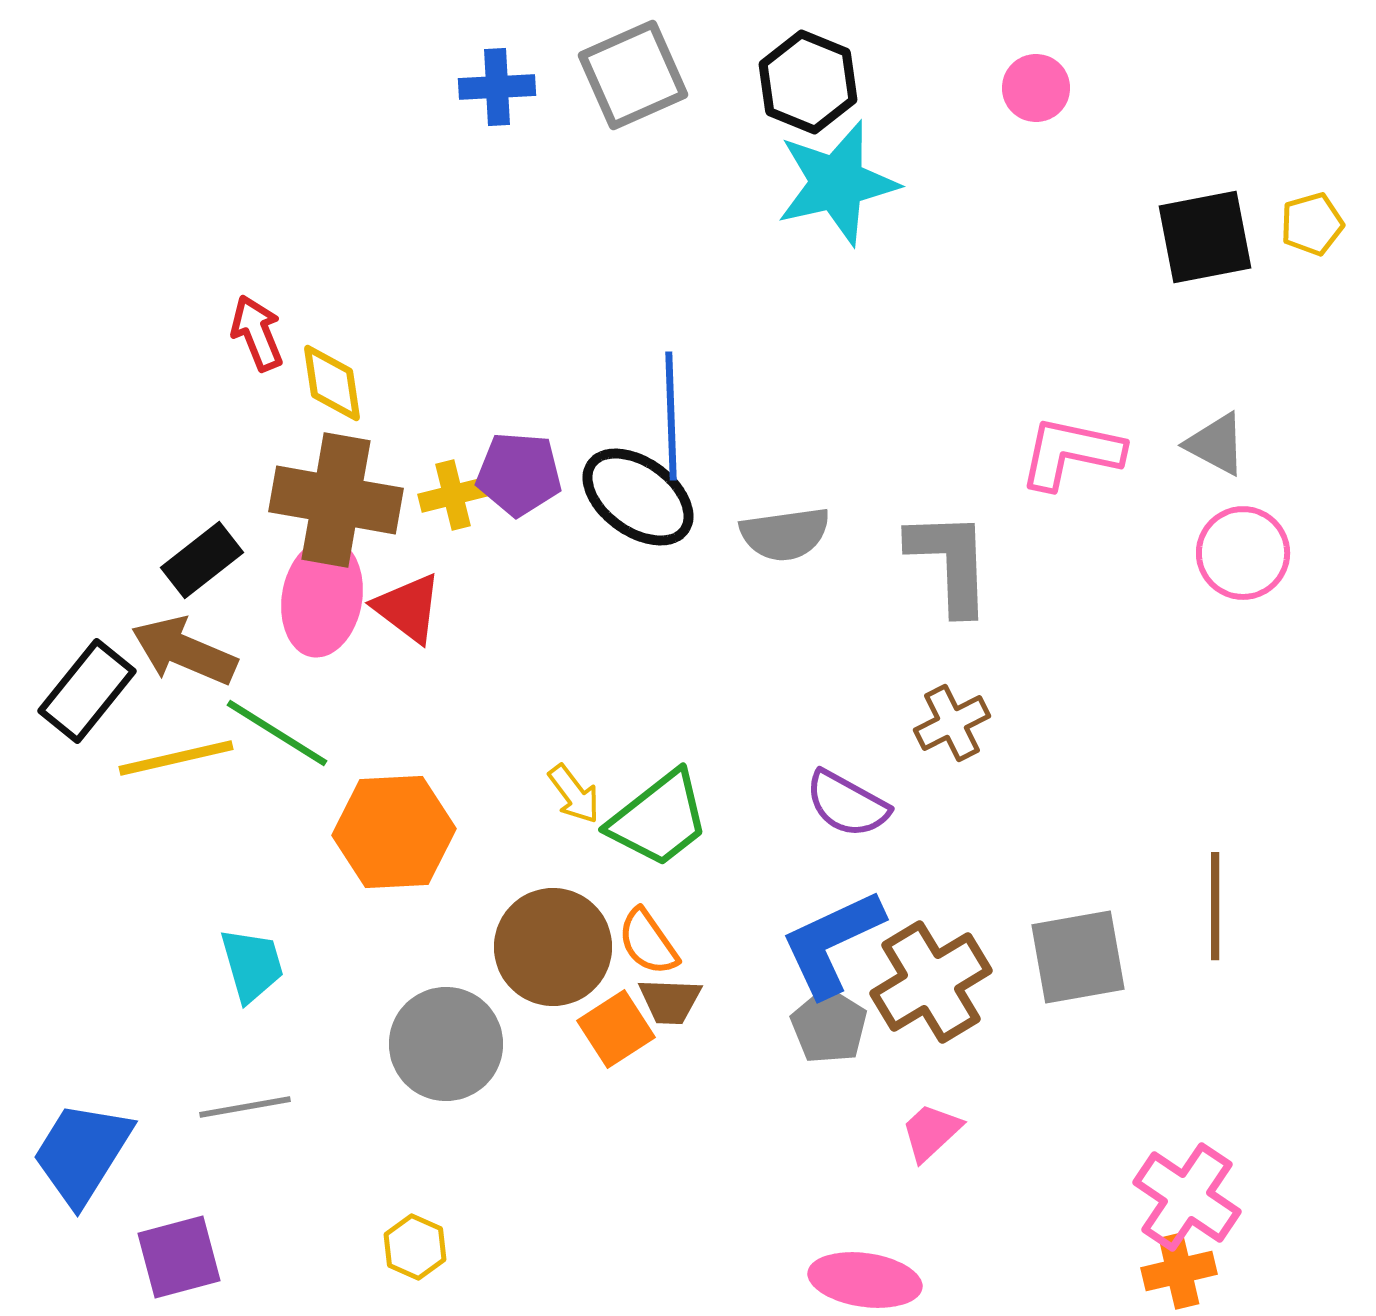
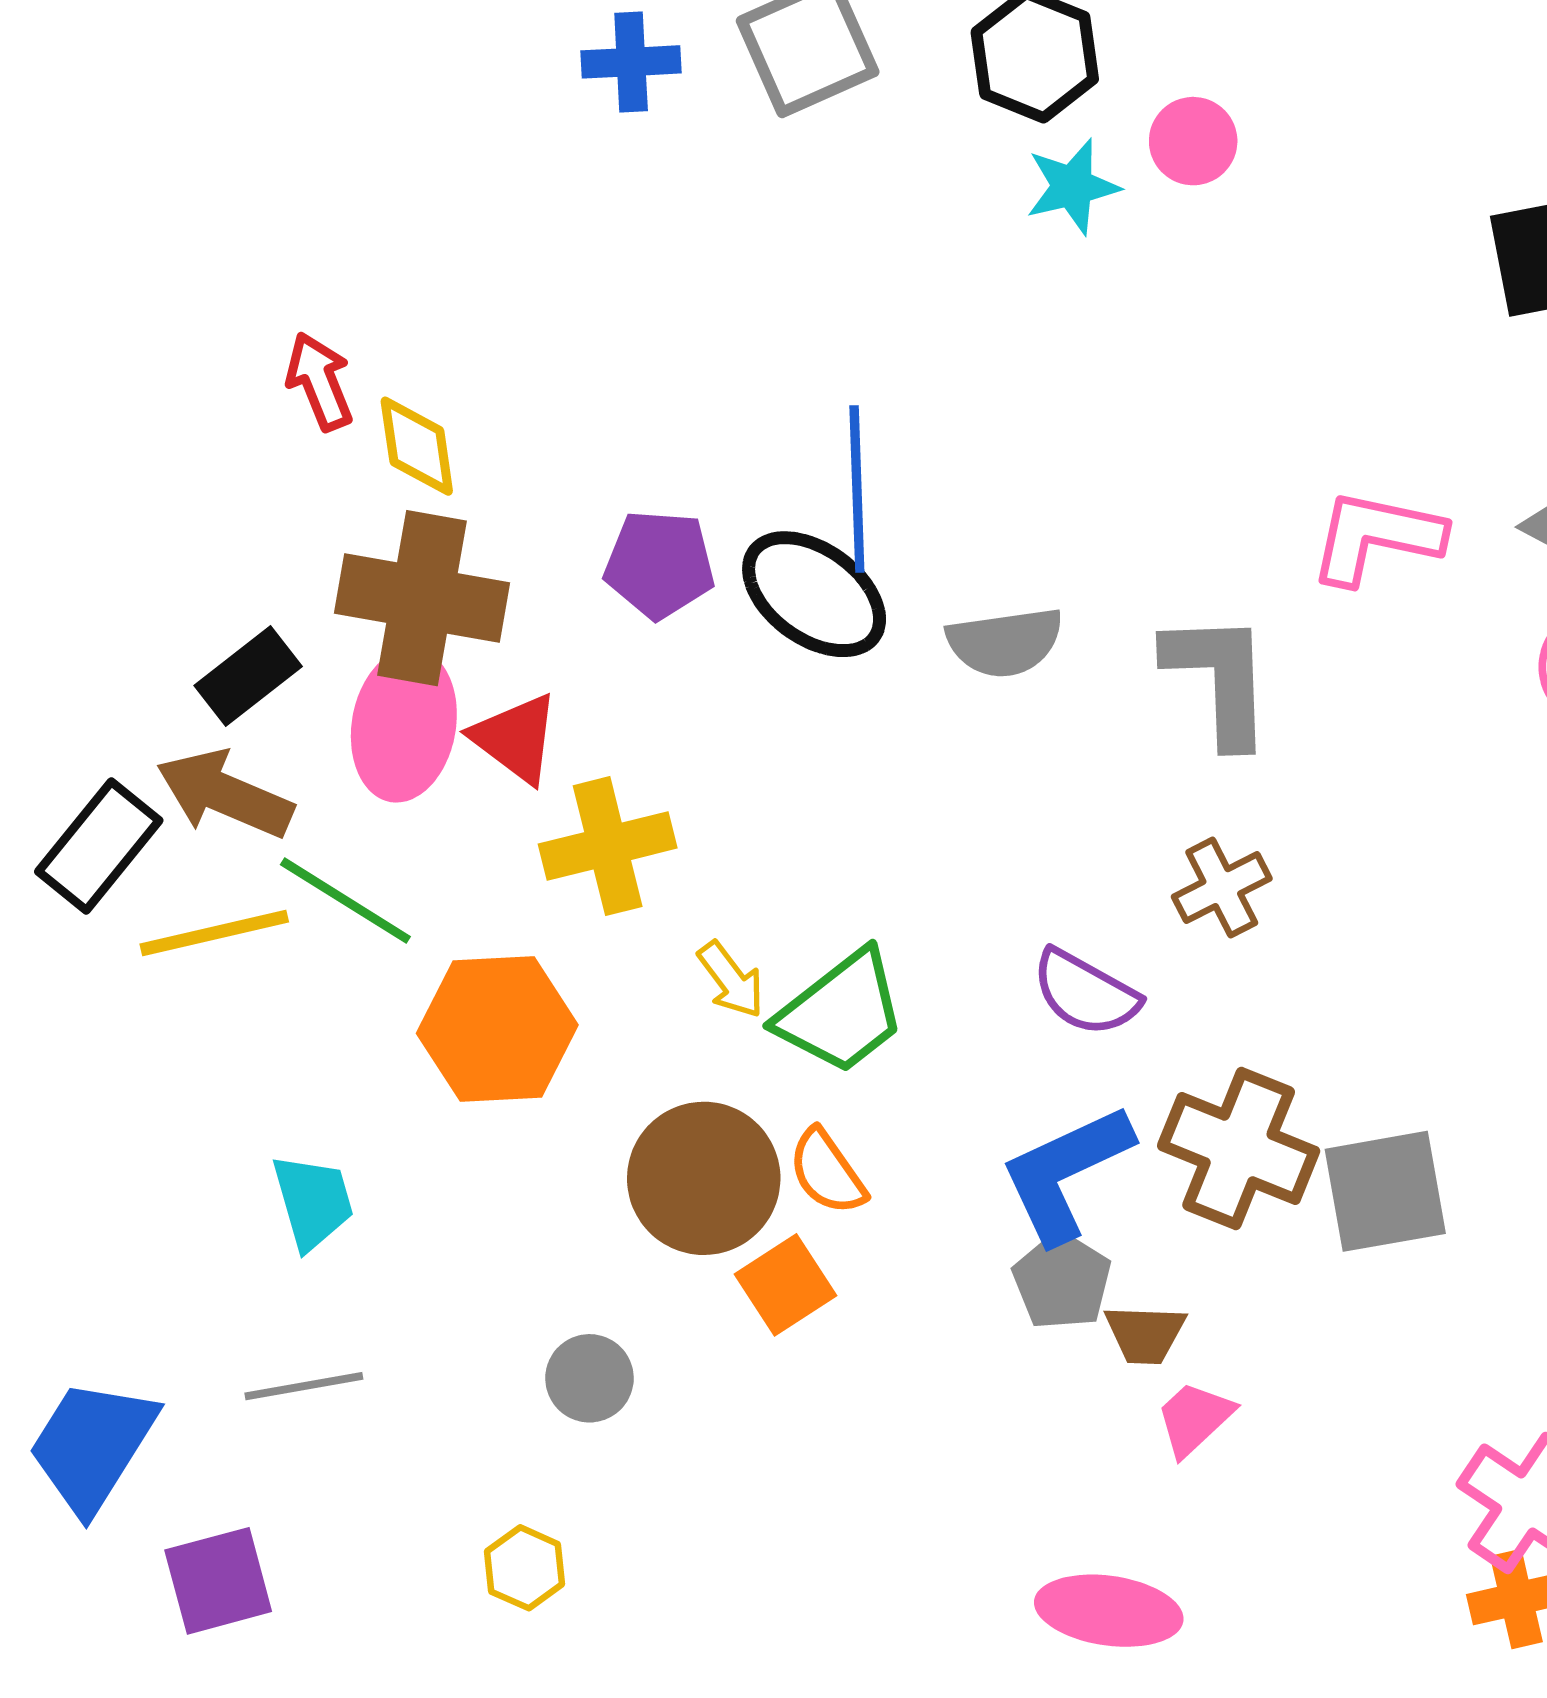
pink circle: (1036, 88) -> (1193, 141), moved
cyan star: (837, 183) -> (1072, 187), size x0.6
yellow cross: (453, 495) -> (608, 846), moved, size x1.5
brown cross: (931, 982) -> (1239, 1149), moved, turned -37
brown trapezoid: (670, 1001) -> (1145, 1334), moved
gray circle: (446, 1044) -> (589, 1378), moved, size x0.6

